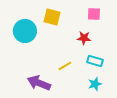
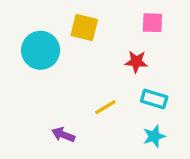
purple arrow: (39, 83) -> (63, 135), size x0.6

